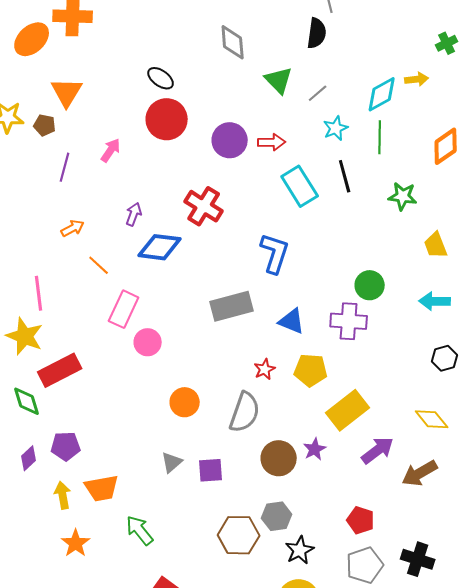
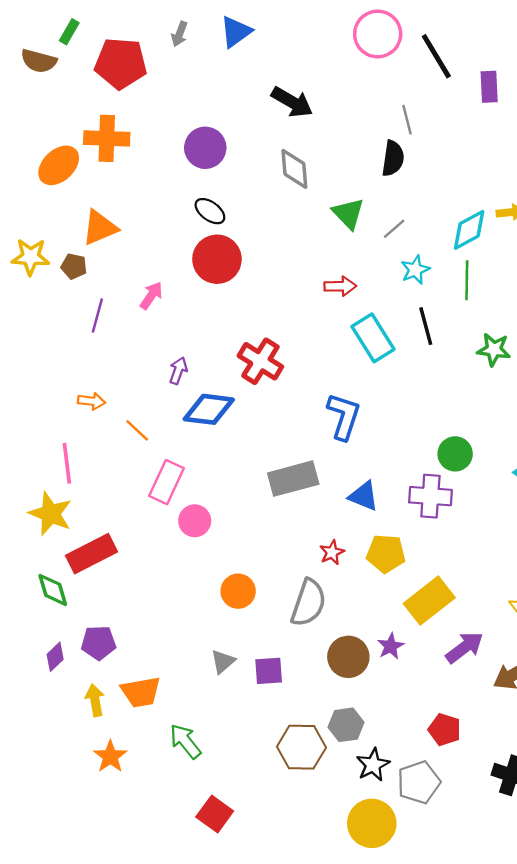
orange triangle: (67, 92) -> (100, 228), turned 36
purple circle: (230, 140) -> (205, 148), moved
orange arrow: (73, 228) -> (91, 401), moved, turned 35
gray pentagon: (365, 565) -> (419, 782), moved

